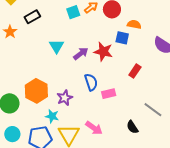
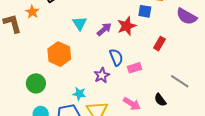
red star: (103, 52) -> (127, 26), turned -30
orange hexagon: (36, 91) -> (59, 54), moved
purple star: (65, 98) -> (102, 75), moved
pink arrow: (94, 128) -> (132, 104), moved

